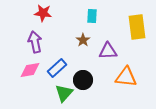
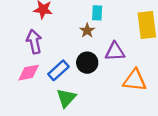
brown star: (83, 40) -> (87, 31), moved
black circle: (83, 80) -> (87, 63), moved

